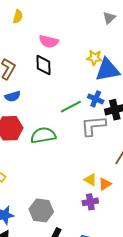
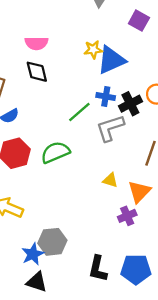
yellow triangle: (90, 180) -> (110, 180), moved
orange triangle: (105, 184) -> (139, 192), size x1.5
gray hexagon: (41, 210) -> (52, 242), moved

